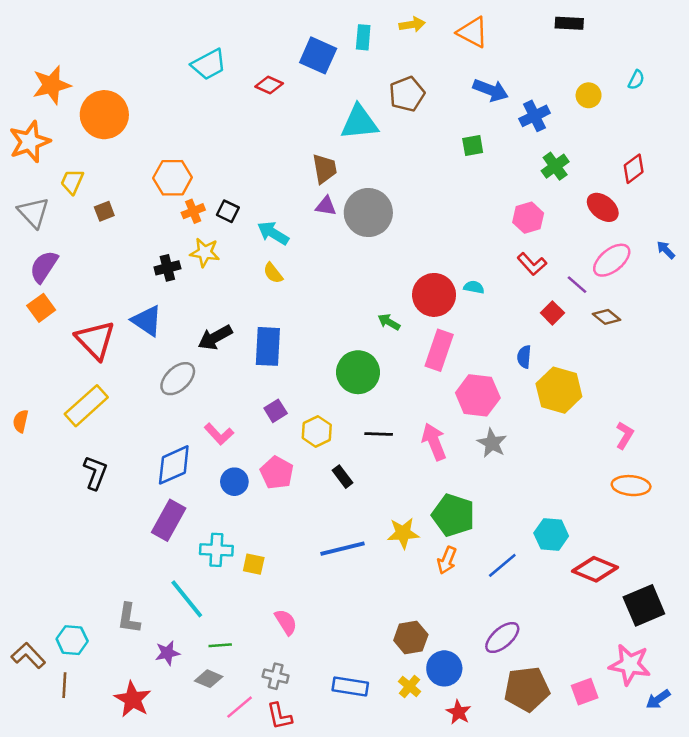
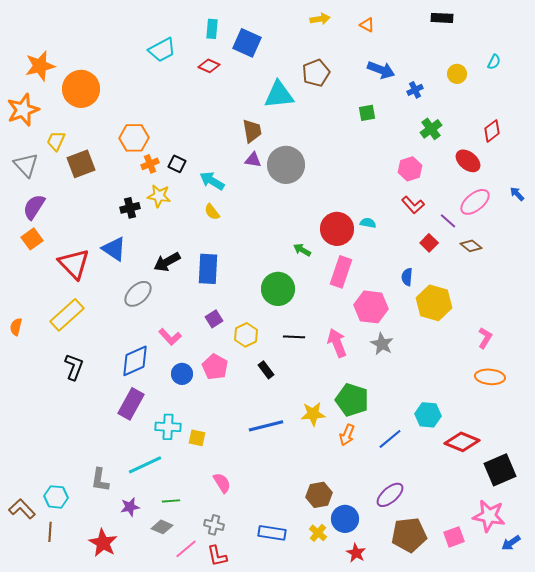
orange triangle: (473, 32) -> (367, 25), size x0.6
cyan rectangle: (363, 37) -> (212, 29), moved
blue cross: (534, 116) -> (415, 90), size x0.7
brown square: (104, 211) -> (81, 164), size x1.8
cyan line: (187, 599) -> (145, 465), turned -76

